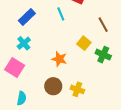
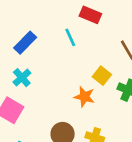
orange star: (59, 59) -> (84, 97), moved

